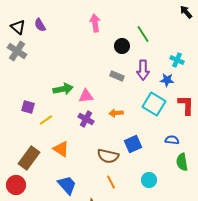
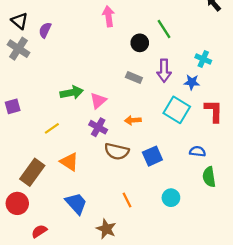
purple semicircle: (40, 25) -> (45, 30), moved, turned 56
pink triangle: (86, 96) -> (98, 101), turned -35
purple square: (28, 107) -> (13, 106), moved, turned -32
brown semicircle: (108, 156) -> (117, 151), moved

